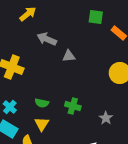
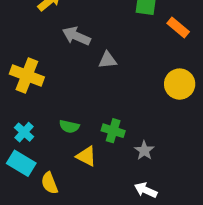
gray star: (106, 118) -> (144, 151), moved
yellow triangle: (42, 124) -> (86, 156), moved, turned -35

